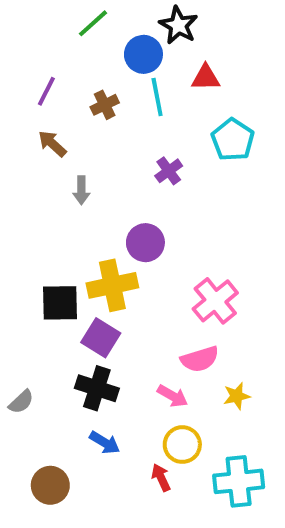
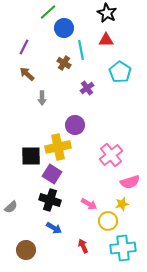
black star: (178, 25) -> (107, 13), moved
blue circle: (143, 54) -> (64, 28), moved
brown cross: (105, 105) -> (64, 63), moved, turned -32
pink semicircle: (200, 359) -> (130, 182), moved
yellow circle: (182, 445) -> (108, 221), moved

